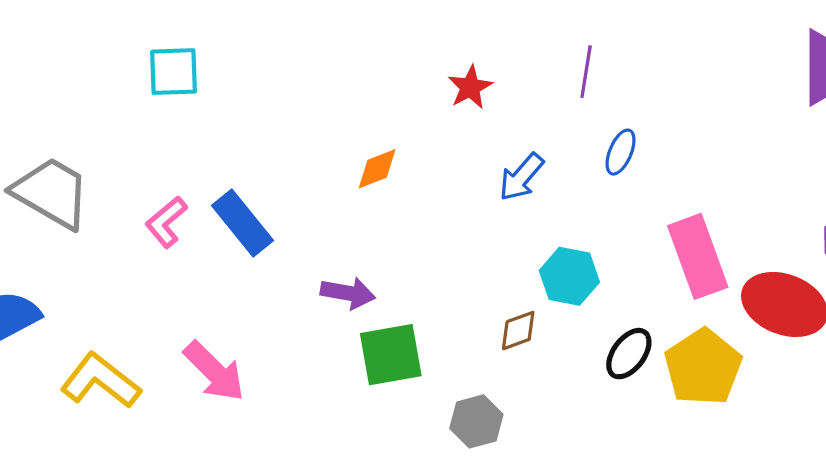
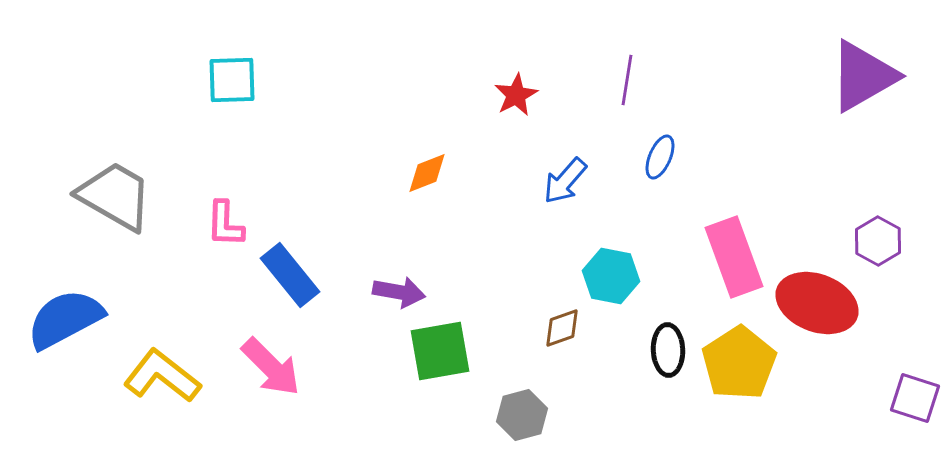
pink L-shape: (166, 222) -> (225, 224), turned -48
blue rectangle: (242, 223) -> (290, 275), moved
black ellipse: (629, 354) -> (668, 350), turned -39

